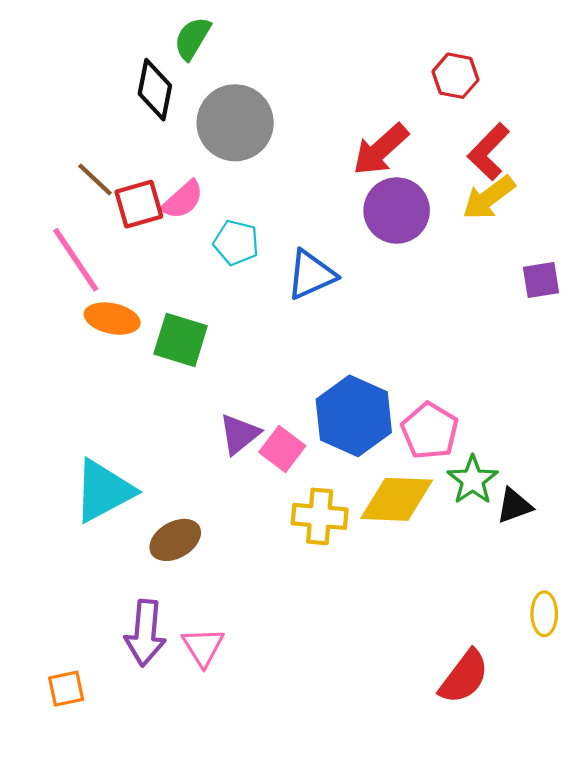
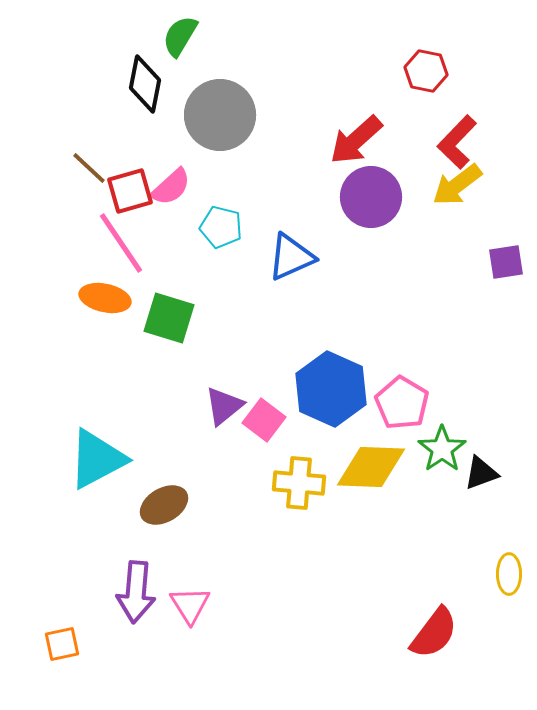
pink line: (76, 260) -> (121, 243), moved

